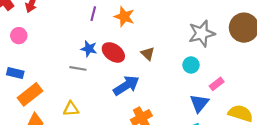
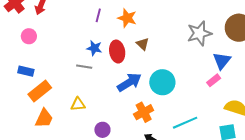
red ellipse: (113, 52) -> (117, 52), turned 45
brown triangle: (148, 54) -> (143, 44), moved
cyan circle: (191, 65) -> (162, 82), moved, size x1.6
blue triangle: (199, 103) -> (222, 61), moved

